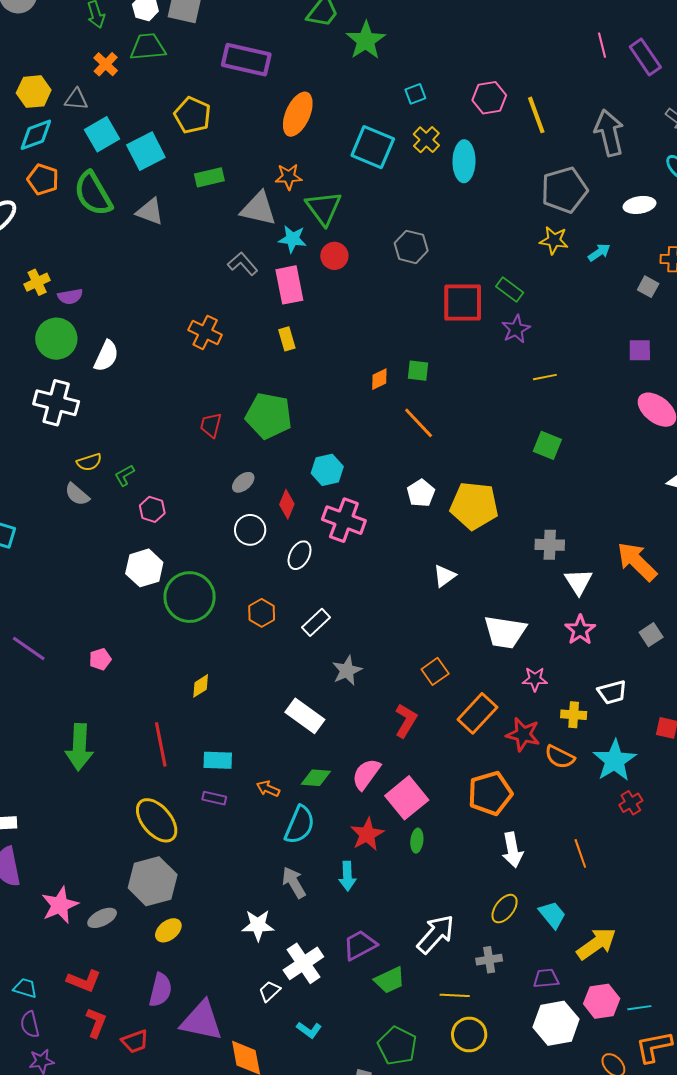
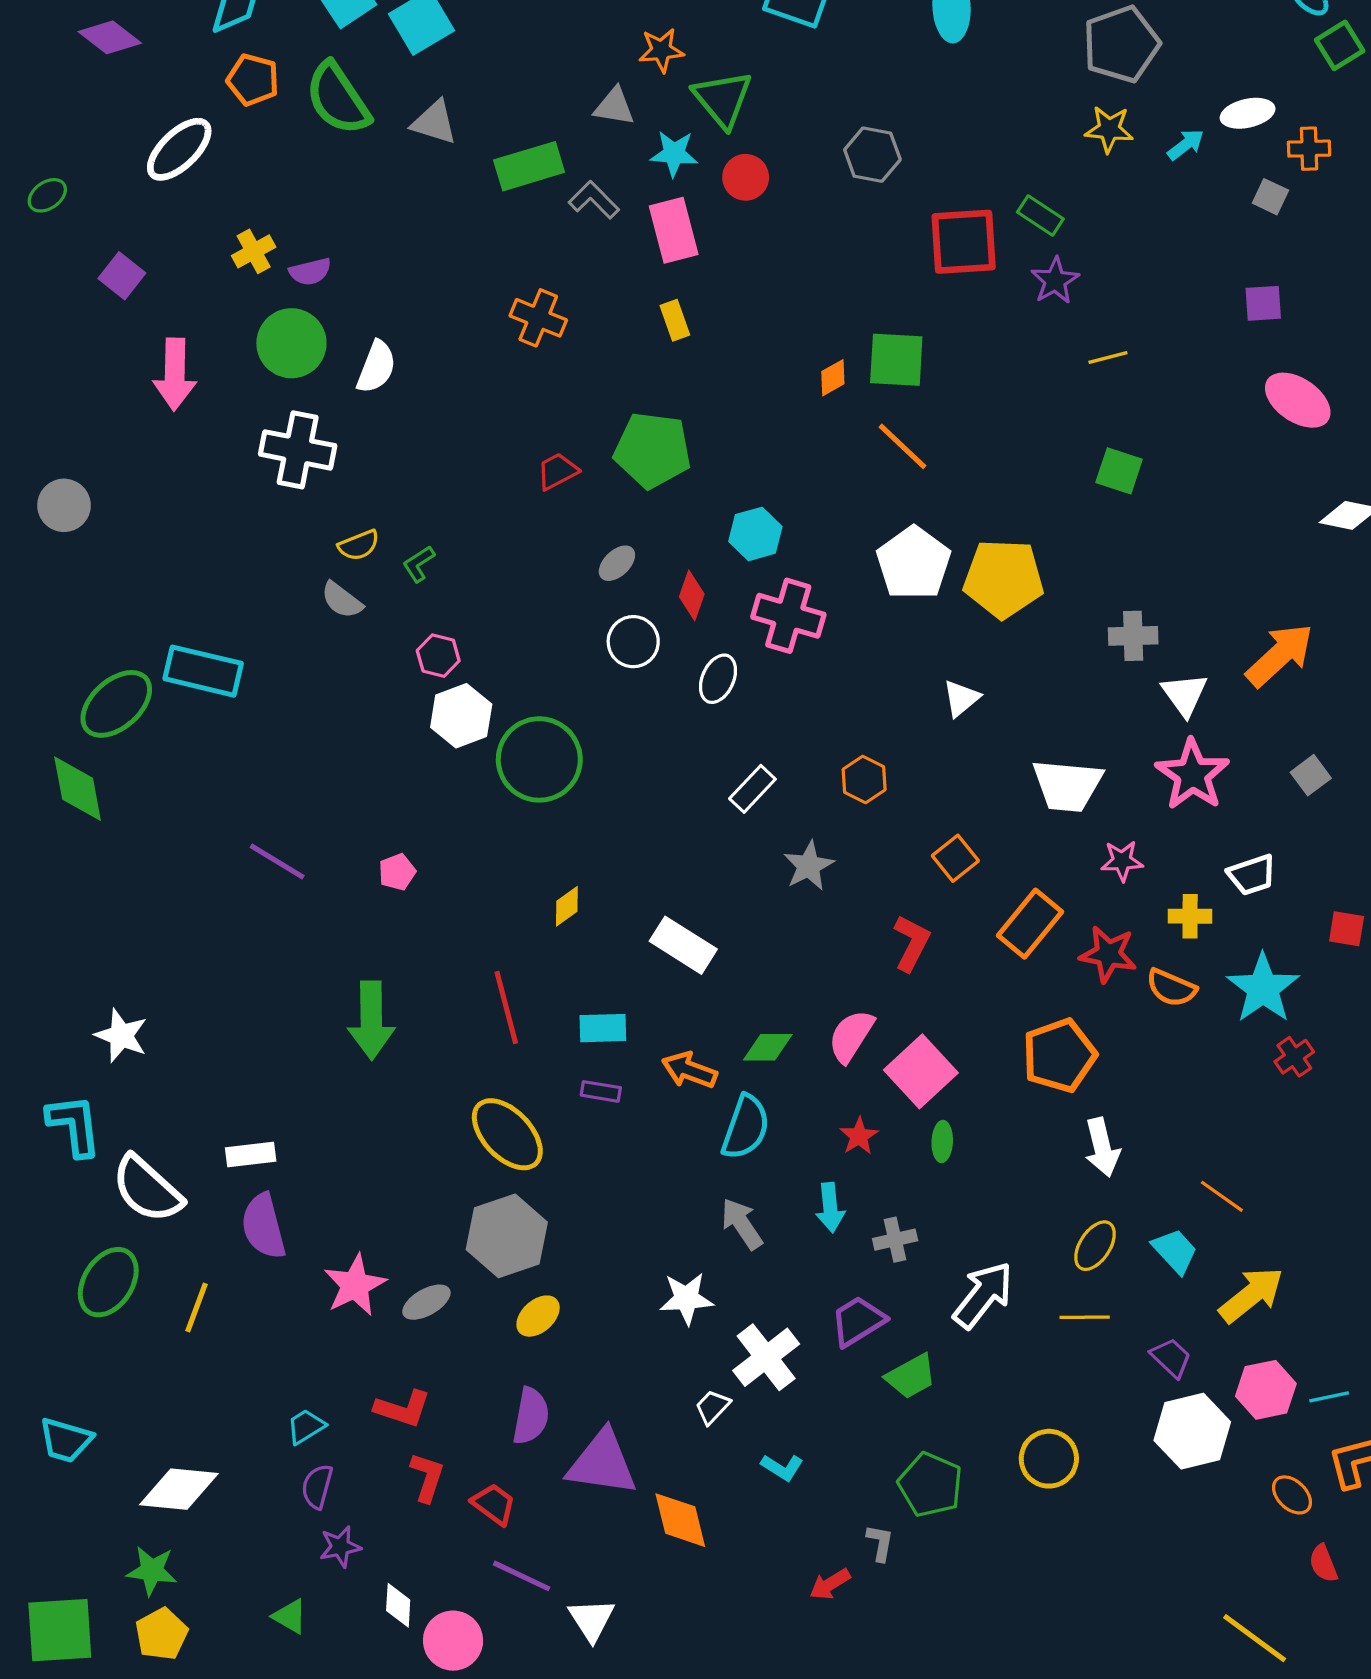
green rectangle: (209, 177) -> (529, 166), moved, size x1.4
white ellipse: (639, 205) -> (1248, 113), moved
gray triangle: (258, 209) -> (614, 107), size x0.7
green square: (418, 371) -> (896, 360), size x1.6
red trapezoid: (211, 425) -> (557, 471), turned 52
white pentagon: (421, 493) -> (914, 563), size x1.6
pink hexagon: (152, 509) -> (438, 656), moved
orange arrow: (637, 562) -> (1280, 655), turned 96
orange hexagon: (262, 613) -> (864, 779), moved
pink star: (580, 630) -> (1192, 775), size x1.4
white rectangle: (305, 716) -> (683, 945), moved
orange arrow: (268, 789) -> (689, 1070), size x1.4
red star: (367, 834) -> (859, 1136), size x0.7
orange line: (580, 853) -> (1222, 1196), moved, turned -32
gray cross: (489, 960) -> (895, 1240), moved
purple trapezoid: (546, 978) -> (1171, 1358), turned 52
cyan trapezoid: (25, 988) -> (306, 1426), turned -45
yellow line: (455, 995) -> (1085, 1317), moved
purple semicircle: (30, 1024) -> (317, 1487), turned 32
red trapezoid: (135, 1041) -> (494, 1504), turned -120

